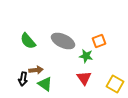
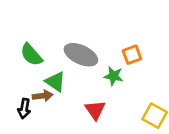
red triangle: (84, 78) -> (95, 110), moved
green triangle: (45, 84) -> (55, 82), moved

